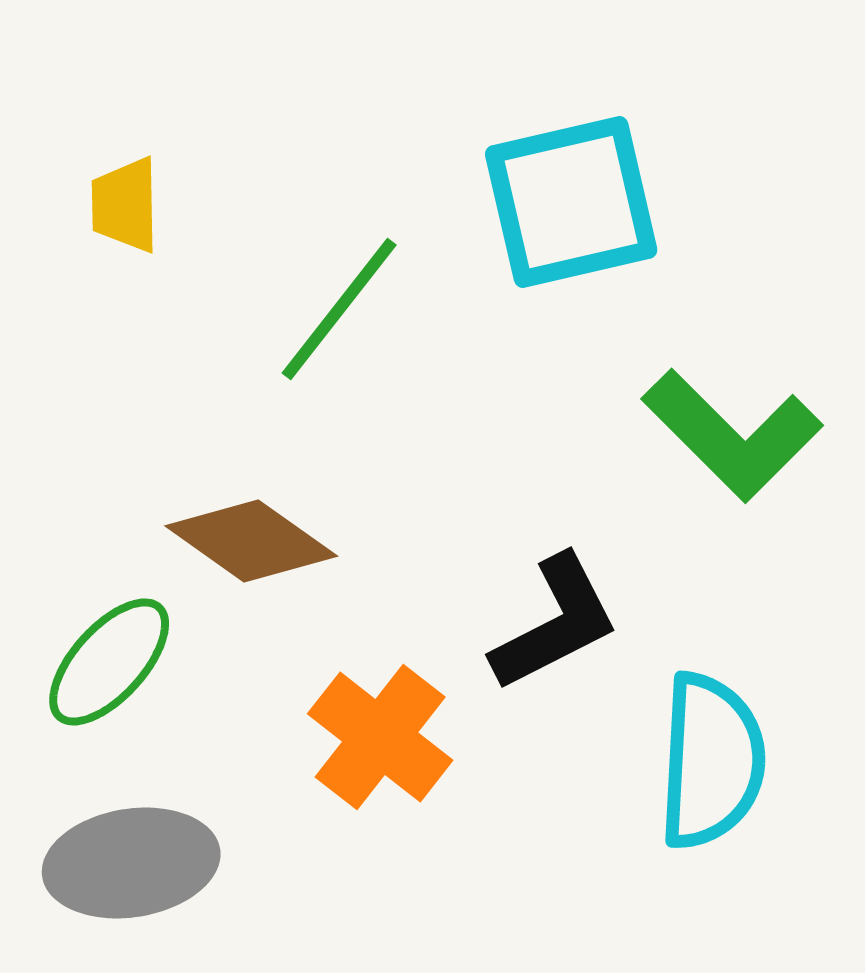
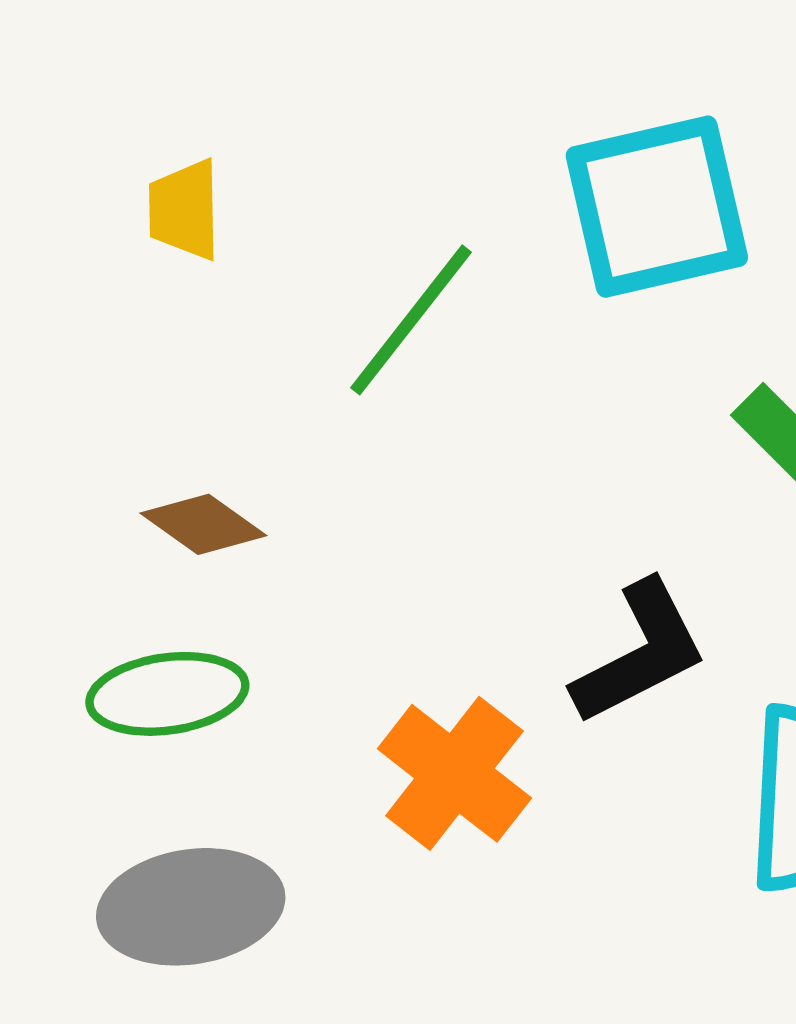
brown diamond: (251, 541) -> (203, 524), moved, size x0.7
green ellipse: (109, 662) -> (167, 694), turned 40

